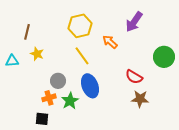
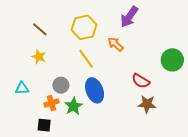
purple arrow: (134, 22) -> (129, 17), moved
brown line: (27, 32) -> (40, 29), moved, turned -63
cyan triangle: (12, 61) -> (22, 88), moved

